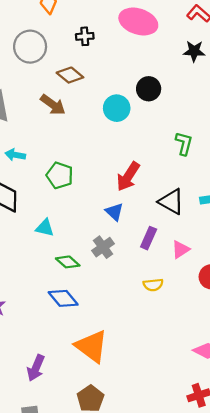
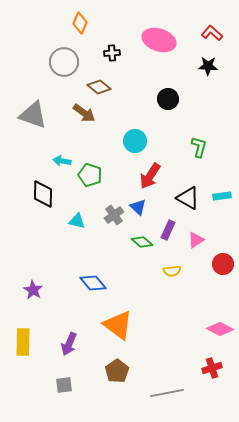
cyan circle: (117, 108) -> (135, 141), moved
cyan arrow: (15, 155) -> (62, 161), moved
gray cross: (103, 247) -> (114, 215), moved
green diamond: (68, 262) -> (142, 242), moved

